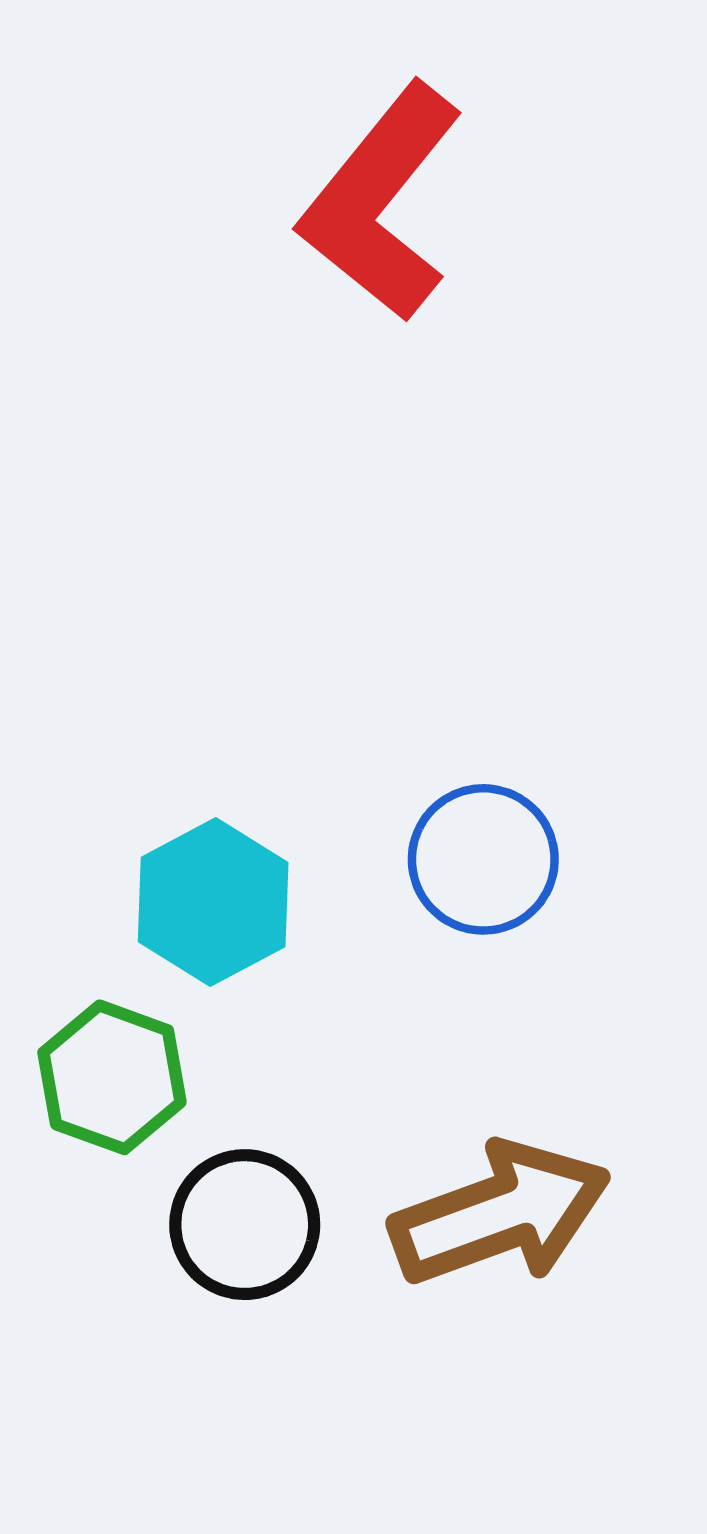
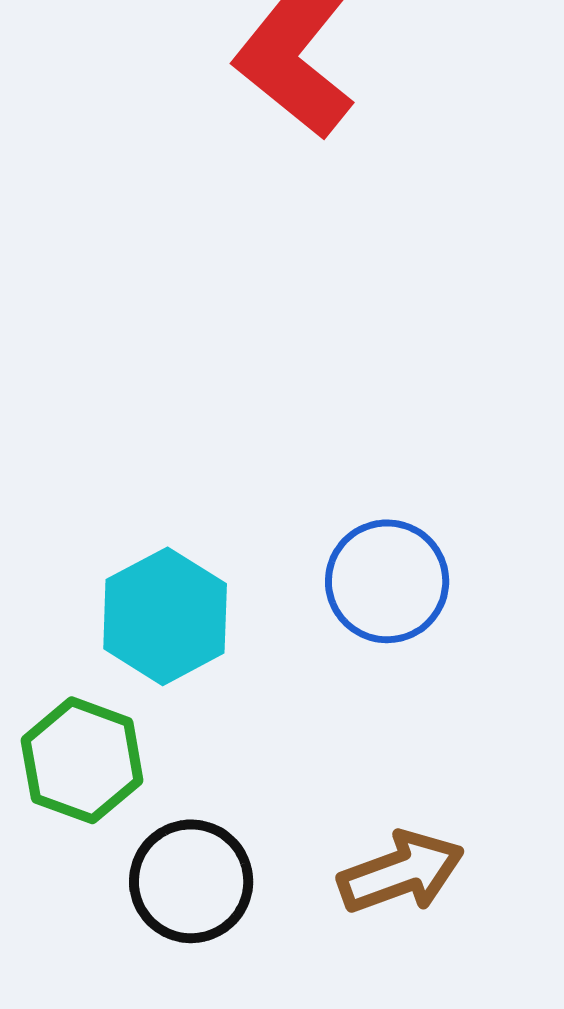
brown arrow: (500, 1214) -> (401, 872), size x0.7

